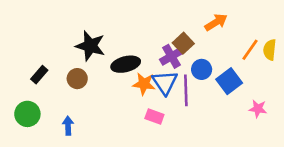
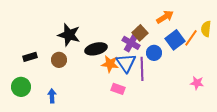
yellow semicircle: (270, 50) -> (206, 29), moved
purple cross: (171, 56) -> (131, 43), turned -30
black rectangle: (39, 75) -> (30, 57), turned 32
blue square: (229, 81) -> (175, 40), moved

